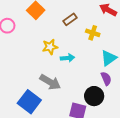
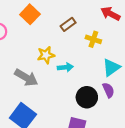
gray arrow: (50, 82) -> (26, 78), moved
black circle: (94, 96) -> (87, 97), moved

